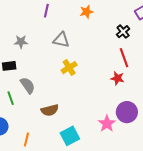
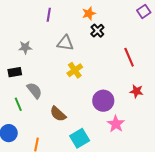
black cross: (123, 32) -> (97, 31), moved
red star: (117, 78) -> (136, 91), moved
brown semicircle: (50, 110) -> (58, 114), turned 60
purple circle: (127, 112) -> (103, 101), moved

